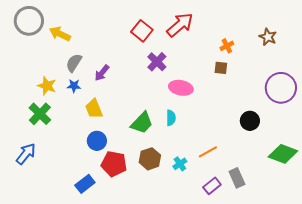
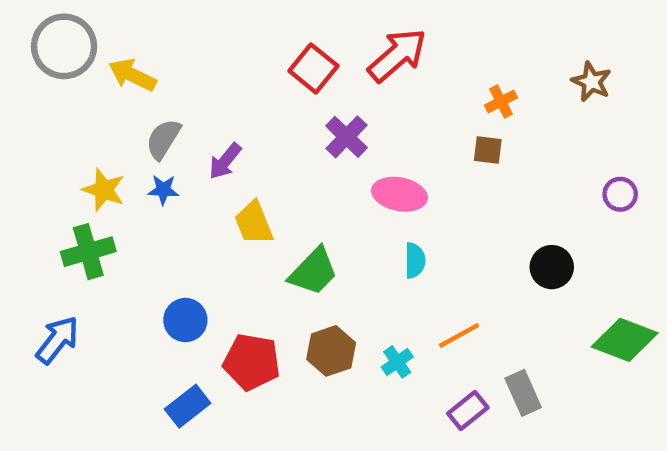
purple circle: (281, 88) -> (620, 194), size x0.5
yellow trapezoid: (94, 109) -> (254, 223), moved
green cross: (40, 114) -> (88, 252), turned 30
cyan semicircle: (171, 118) -> (415, 260), moved
blue circle: (97, 141) -> (185, 320), moved

